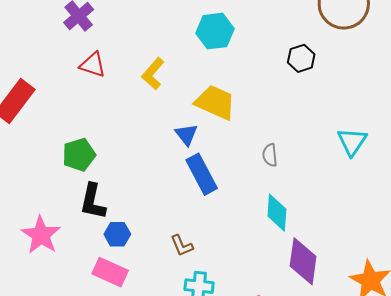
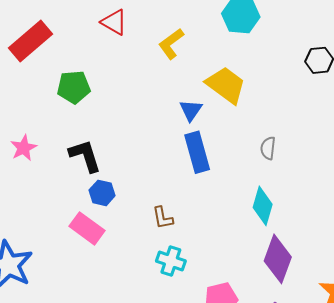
green pentagon: (79, 155) -> (74, 87), moved
black L-shape: (93, 202) -> (85, 156), turned 138
pink star: (41, 235) -> (24, 148), moved, size x0.7

